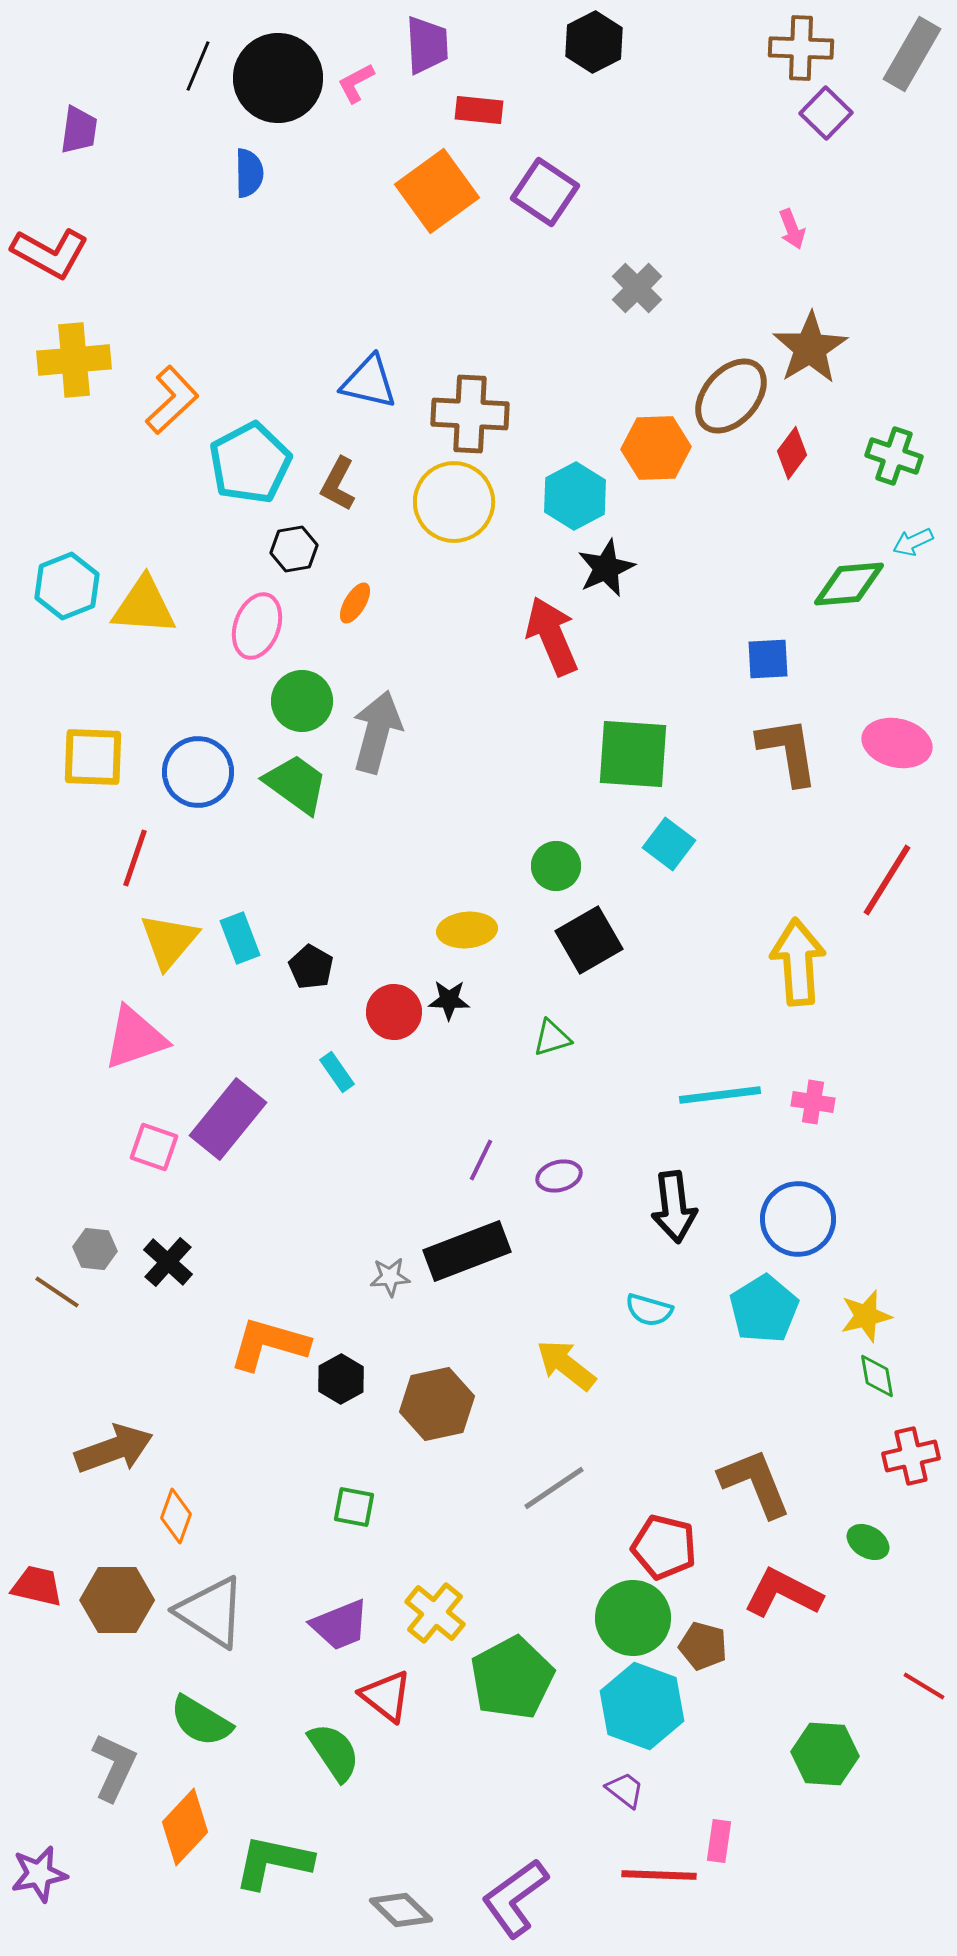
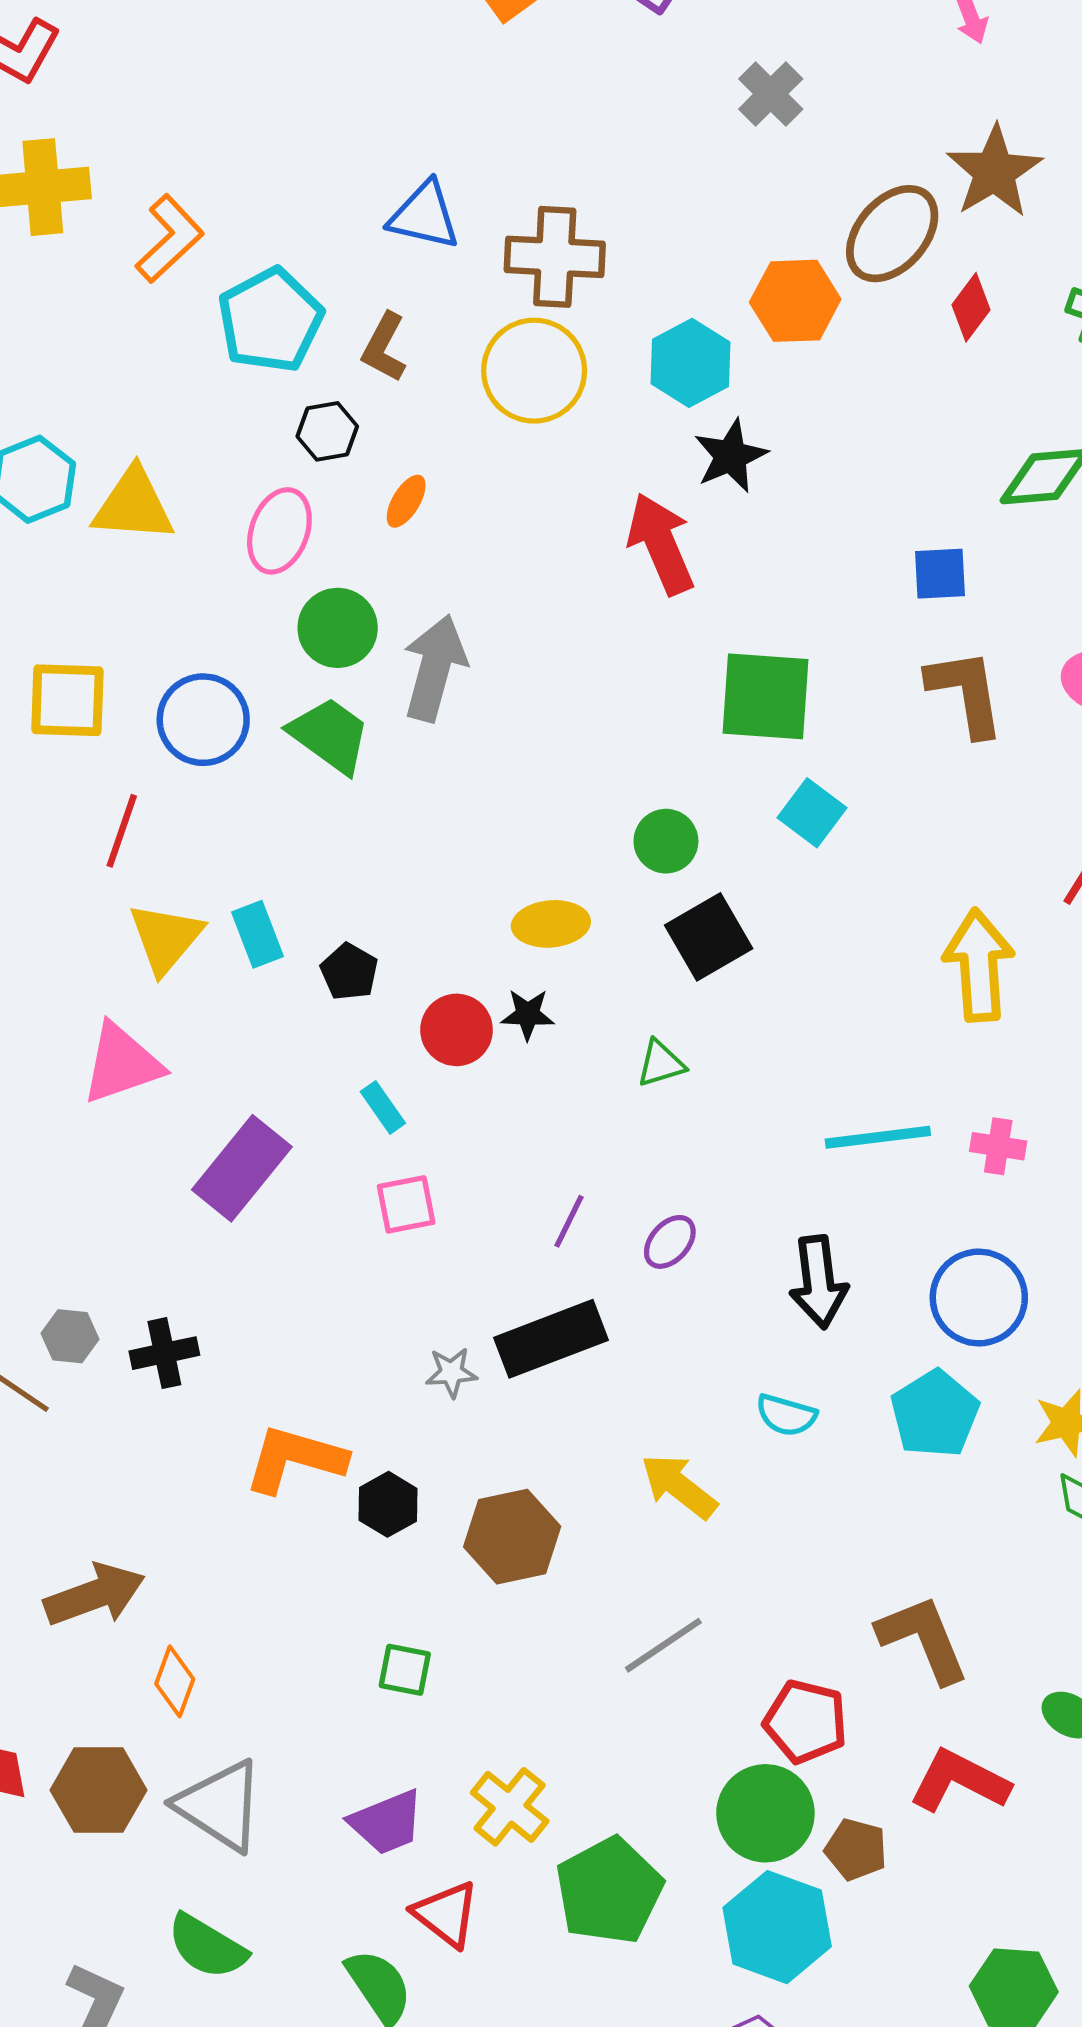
pink square: (154, 1147) -> (406, 1204), moved, turned -30
purple ellipse: (559, 1176) -> (670, 1242), turned -33
black cross: (168, 1262) -> (164, 1353), turned 36

